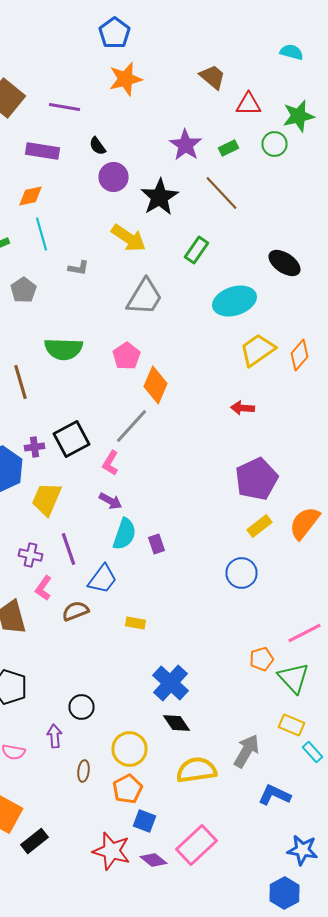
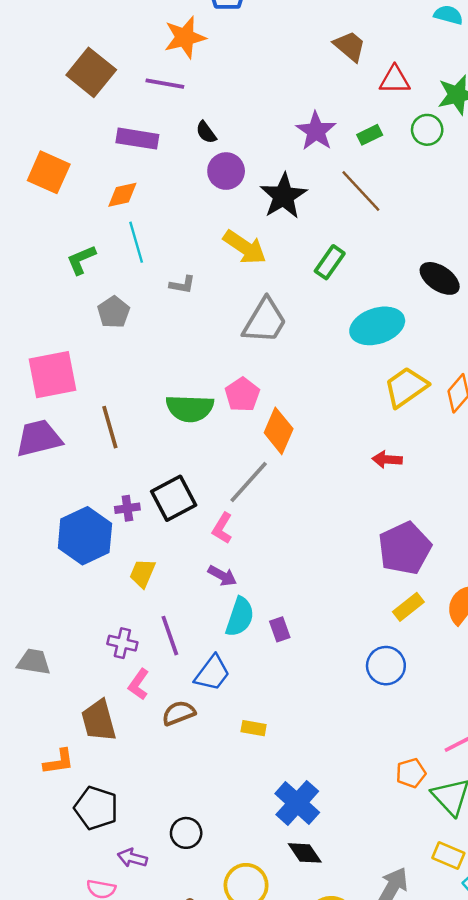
orange star: (126, 79) -> (185, 37), moved
green semicircle: (64, 349) -> (190, 408), moved
yellow trapezoid: (46, 499) -> (142, 573), size x0.7
purple arrow: (54, 736) -> (132, 858), moved, turned -70

